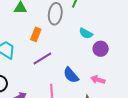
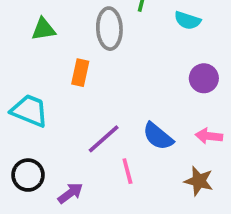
cyan semicircle: (86, 33) -> (187, 20), moved
purple line: (42, 59) -> (104, 139), moved

